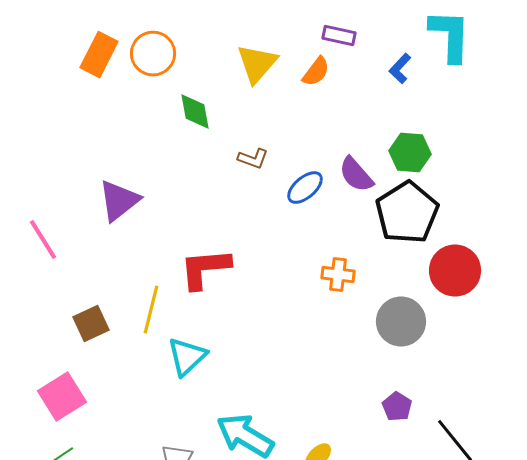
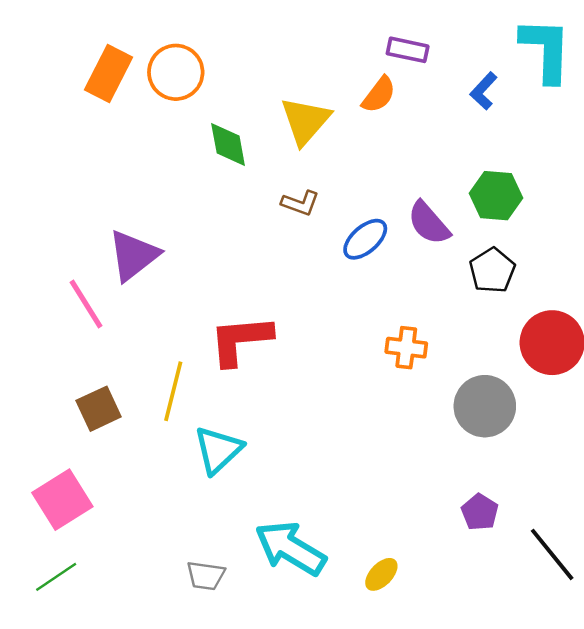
yellow triangle: (257, 64) -> (305, 121), moved
black pentagon: (407, 213) -> (492, 270), size x0.6
pink line: (43, 240) -> (86, 304), moved

